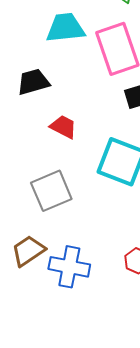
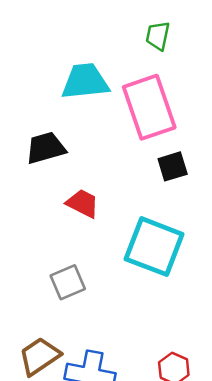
gray square: (51, 191) -> (68, 282), size x0.7

